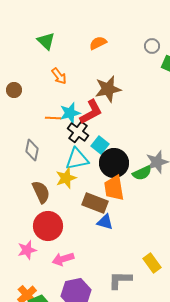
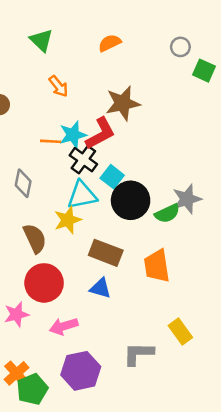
orange trapezoid: (114, 188) -> (157, 266), moved
blue triangle: (105, 222) -> (100, 288), moved

